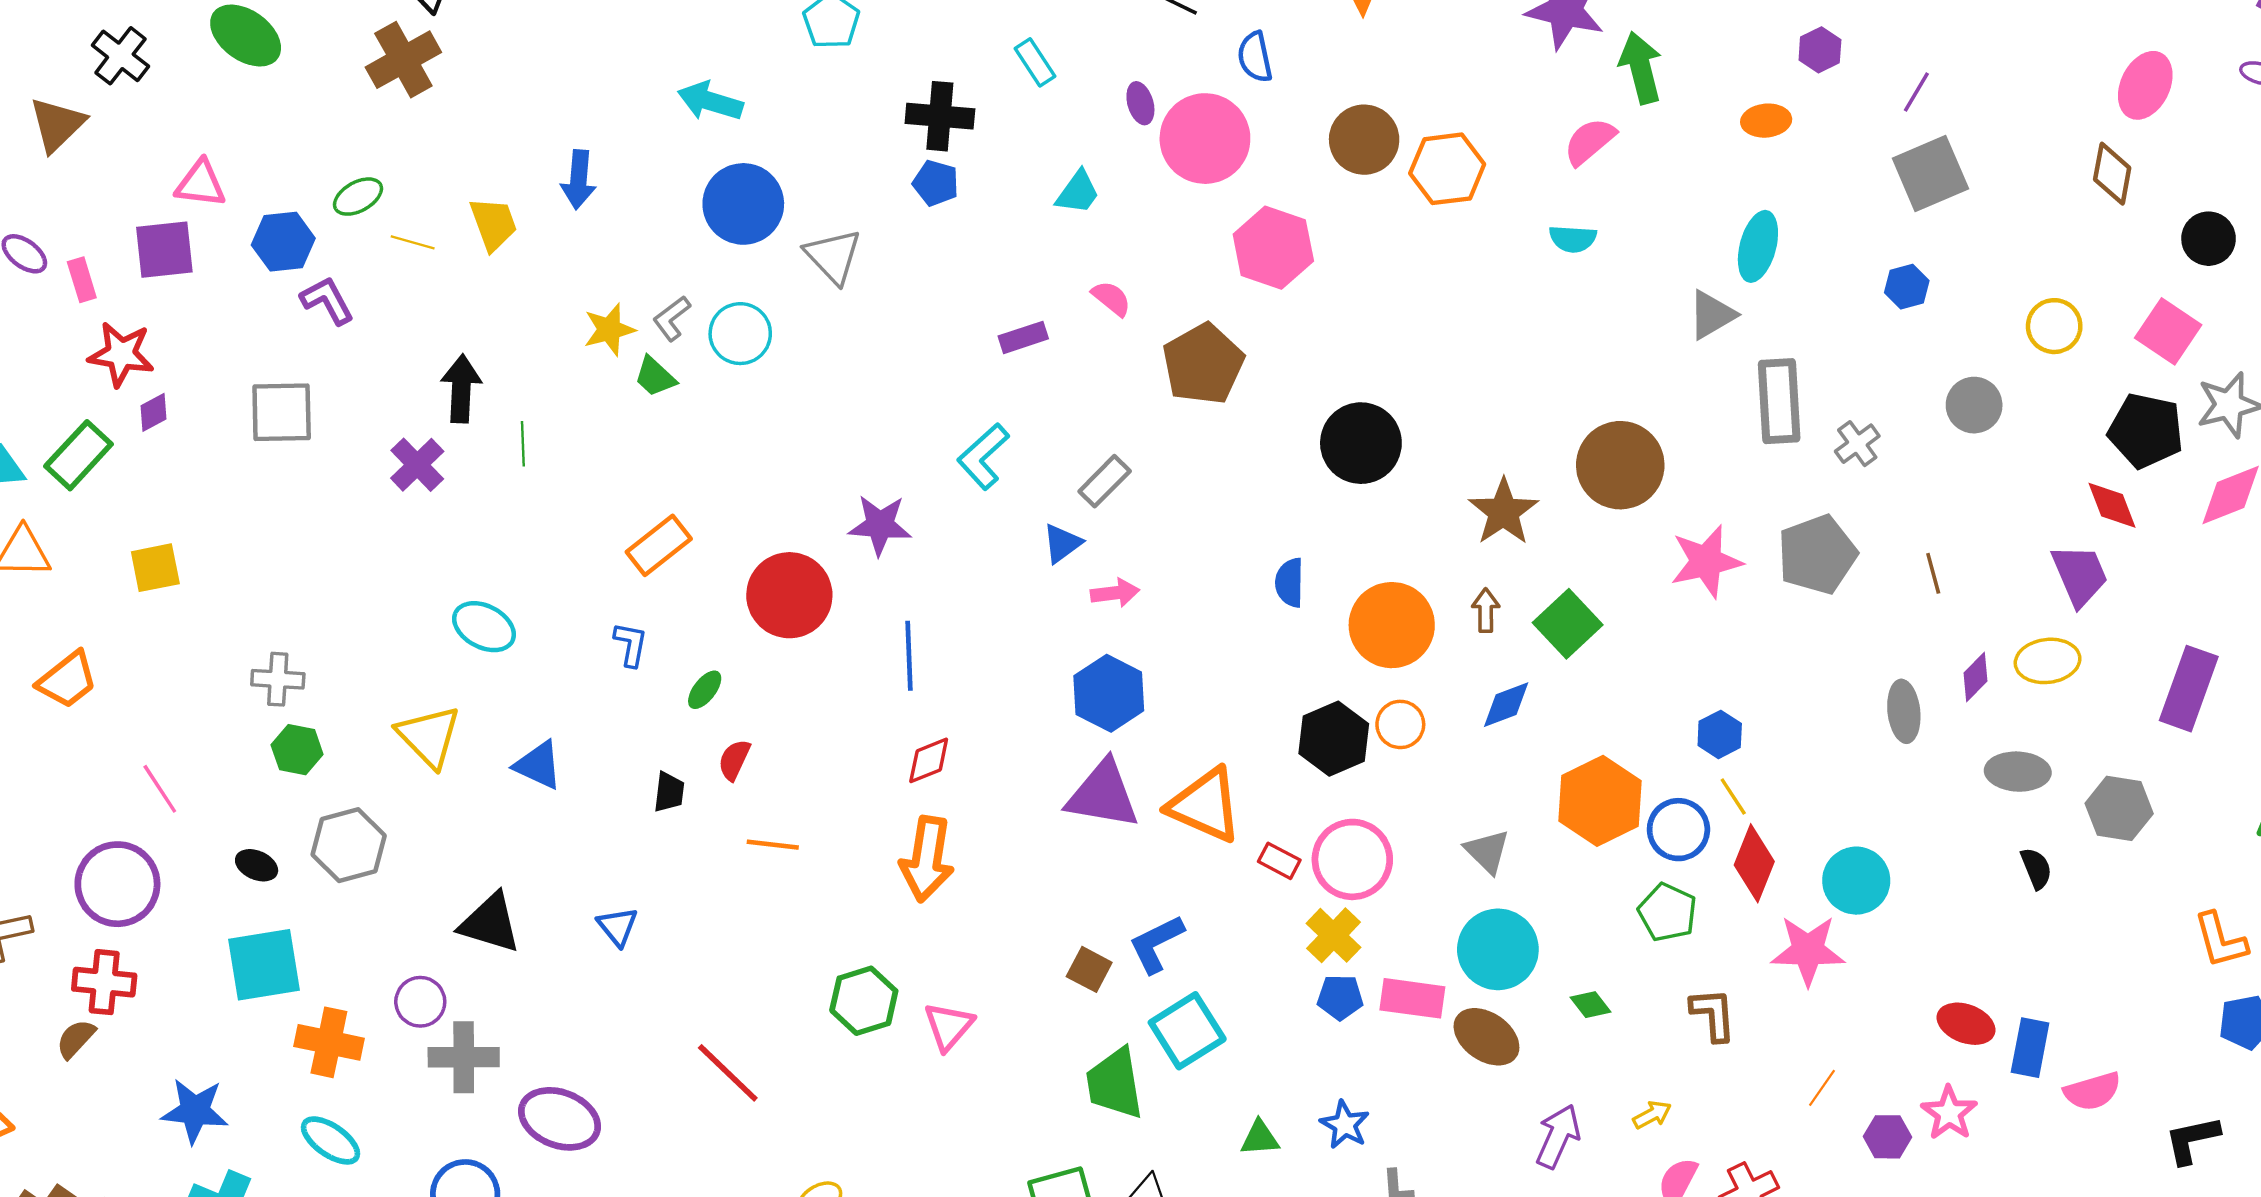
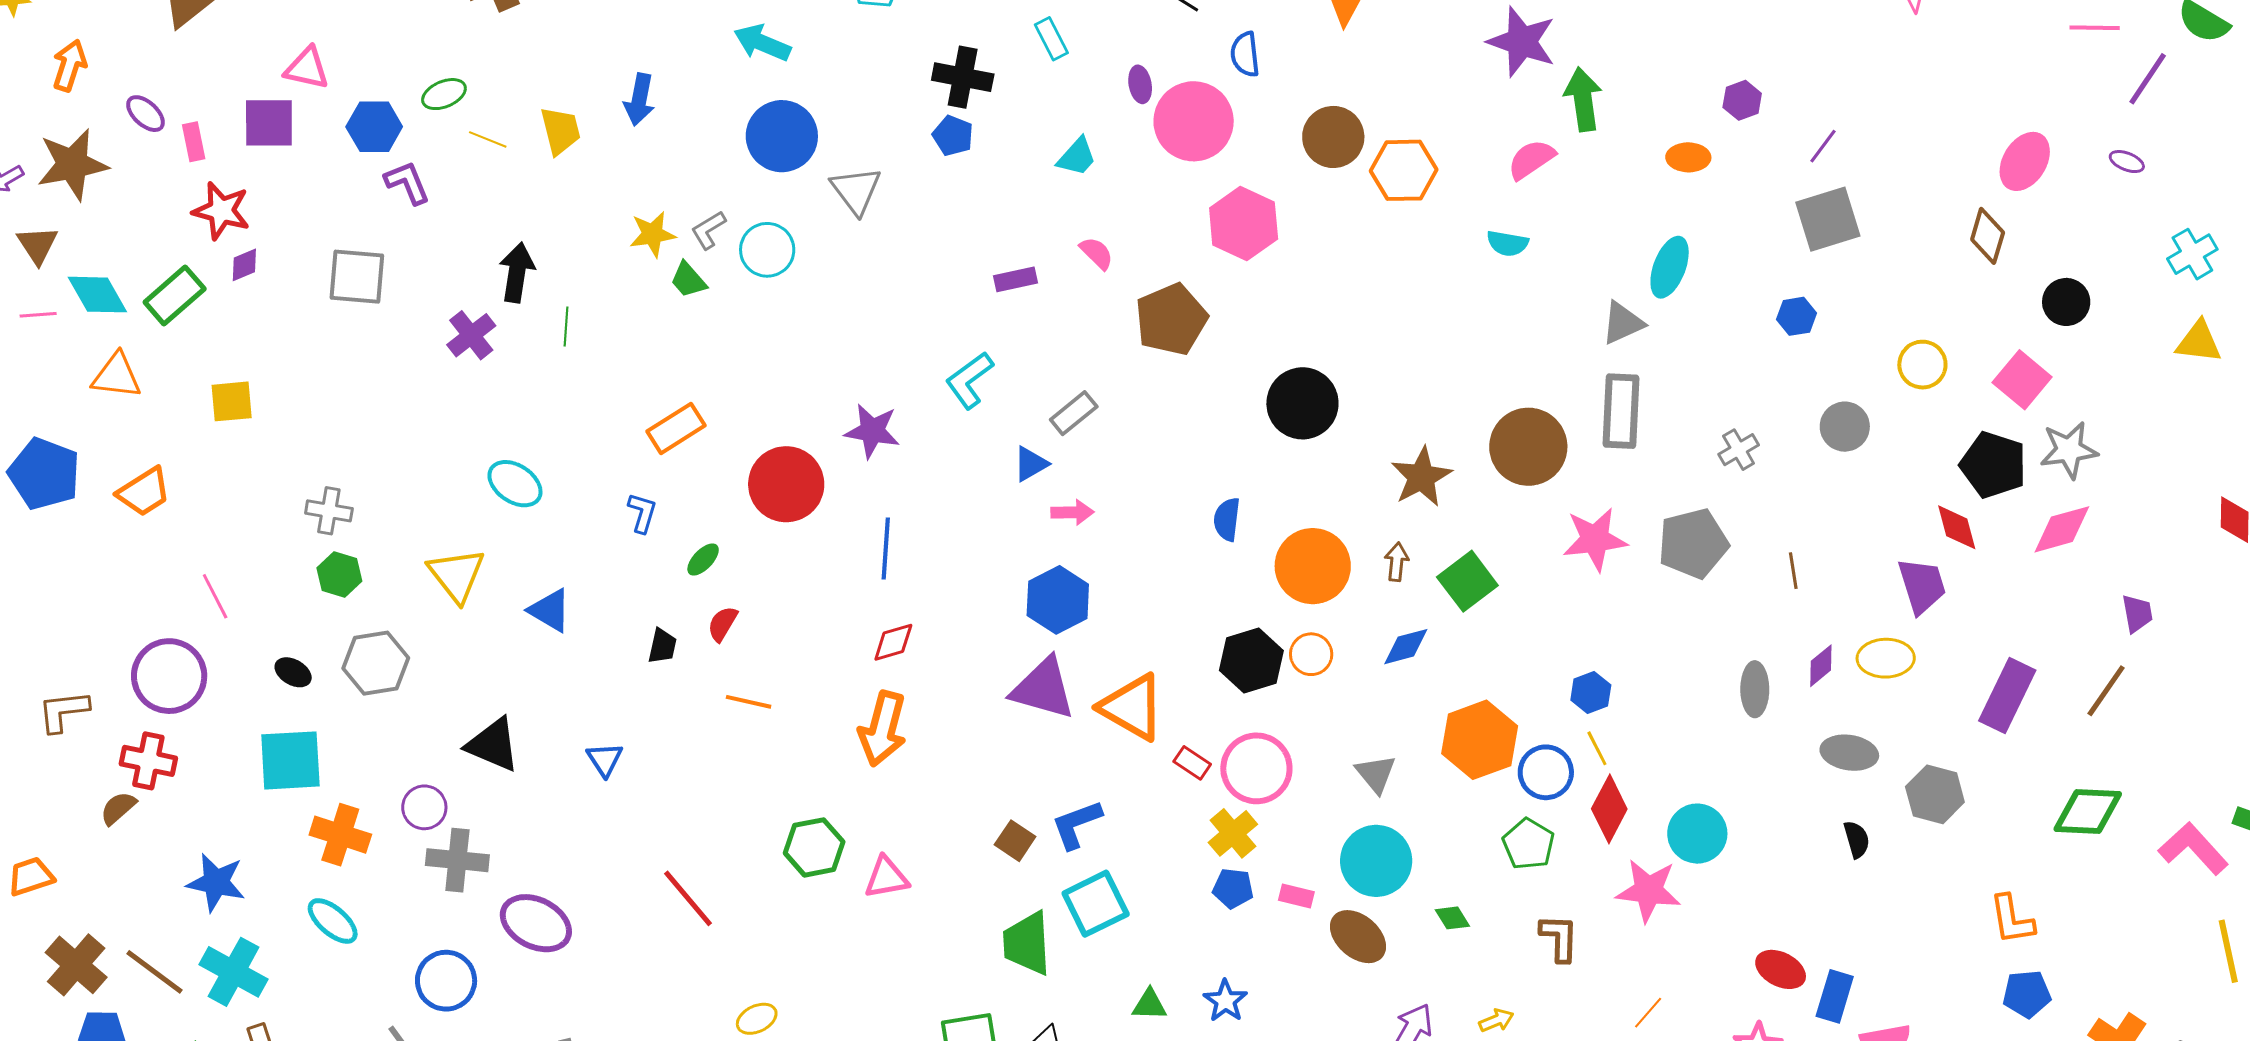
gray rectangle: (1779, 401) -> (1621, 411), moved
pink rectangle: (1412, 998) -> (1296, 896), size x0.6
pink triangle: (949, 1026) -> (886, 878), turned 33

